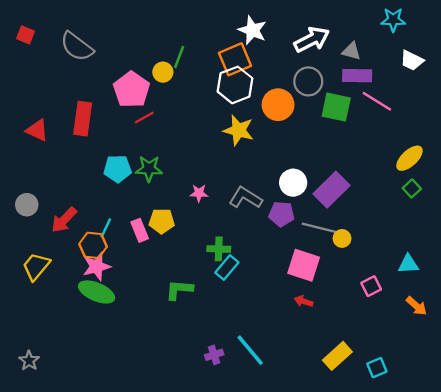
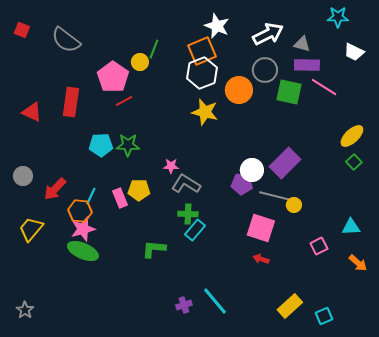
white circle: (293, 183) -> (252, 170), moved
gray L-shape: (245, 198) -> (186, 184), moved

